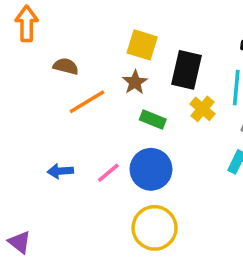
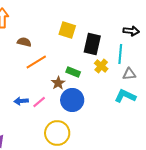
brown star: (135, 82) -> (58, 83), moved
pink line: (108, 173) -> (39, 102), moved
yellow circle: (155, 228) -> (57, 133), moved

